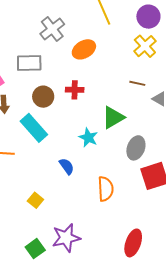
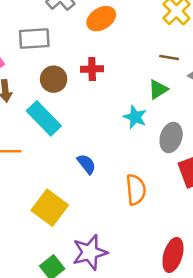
green triangle: (113, 117) -> (158, 89), moved, size x0.7
cyan star: (88, 138) -> (135, 117), moved
yellow square: (35, 200) -> (50, 208), size x1.8

